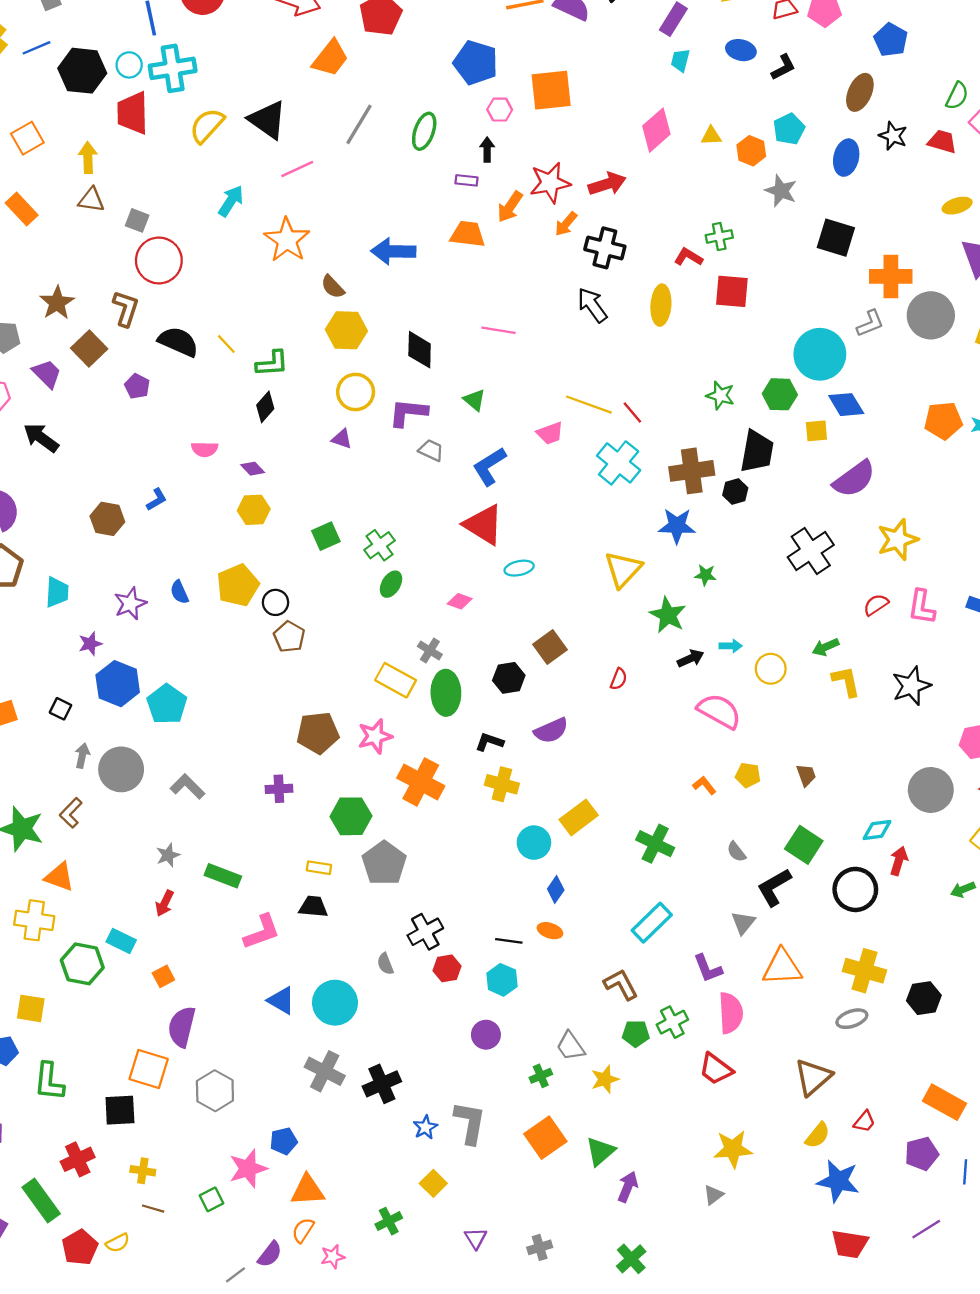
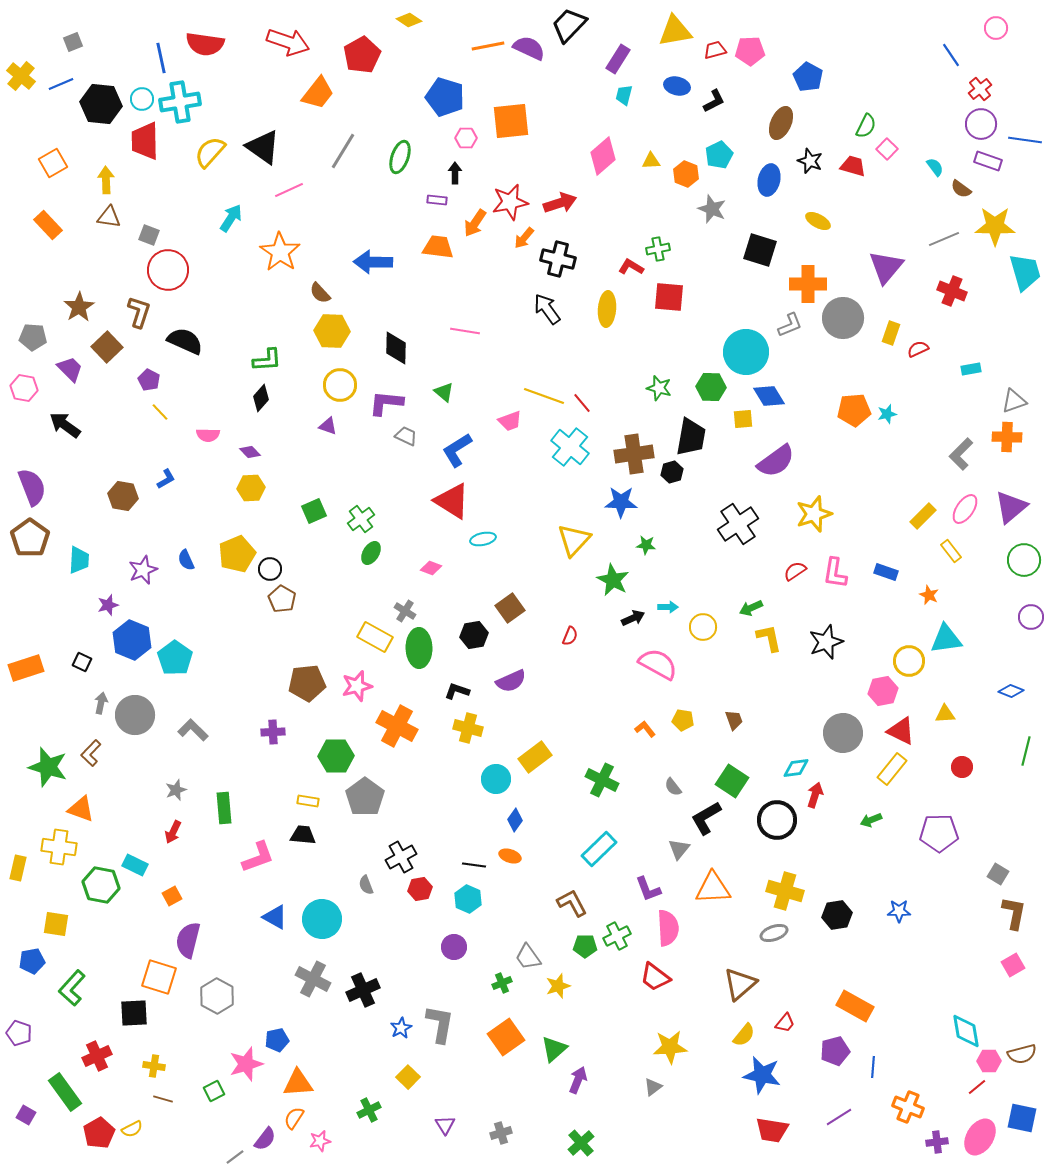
yellow ellipse: (957, 206) -> (818, 221), moved, turned 45
yellow line: (226, 344) -> (160, 412), moved
green rectangle: (223, 876) -> (224, 808), turned 64
green L-shape: (49, 1082) -> (72, 988), turned 36

